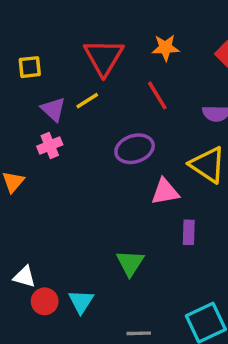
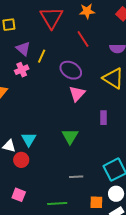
yellow line: (87, 101) -> (42, 56), moved, turned -32
purple ellipse: (135, 149) -> (71, 70), turned 50
pink triangle: (165, 192) -> (77, 94), moved, turned -36
cyan triangle: (81, 301) -> (29, 139), moved

